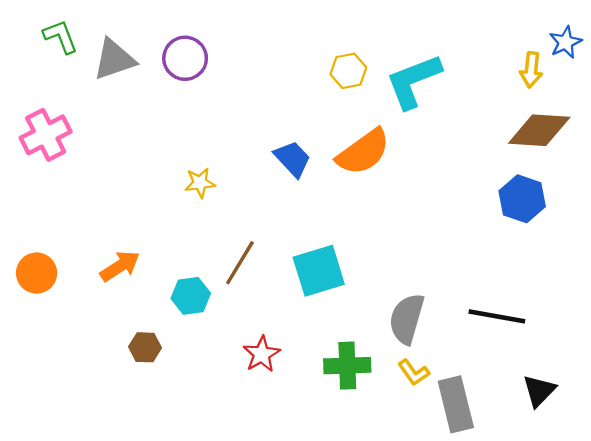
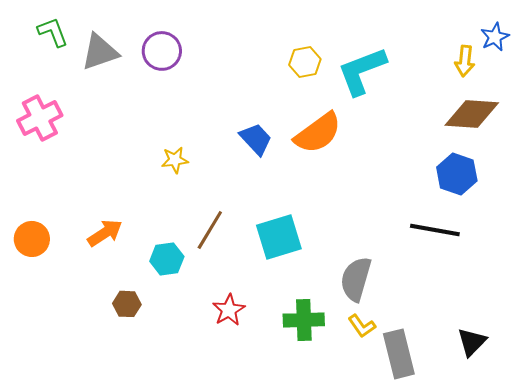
black line: (497, 316) -> (435, 230), moved

